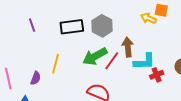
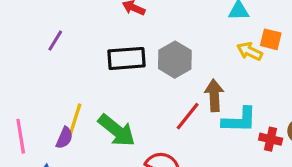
purple line: (32, 25) -> (55, 41), moved, turned 48
green arrow: (95, 56) -> (117, 130), moved, turned -115
yellow line: (56, 64) -> (75, 119), moved
red cross: (157, 75) -> (271, 139), moved, turned 32

